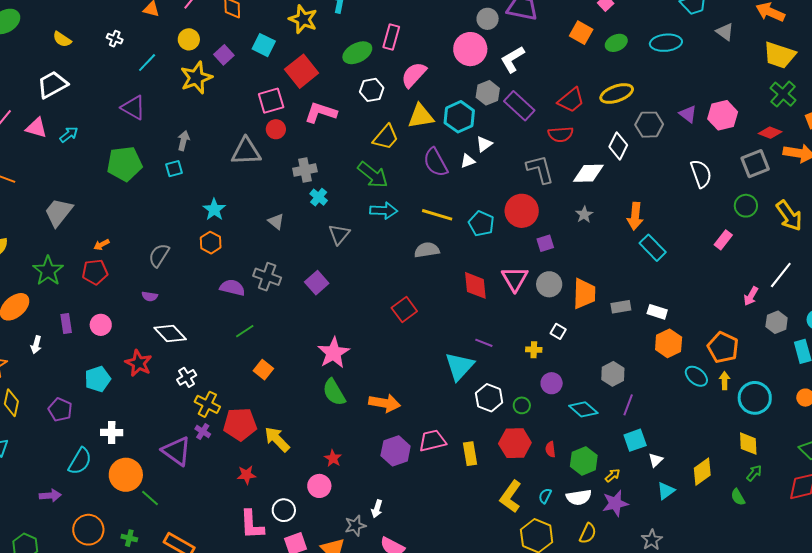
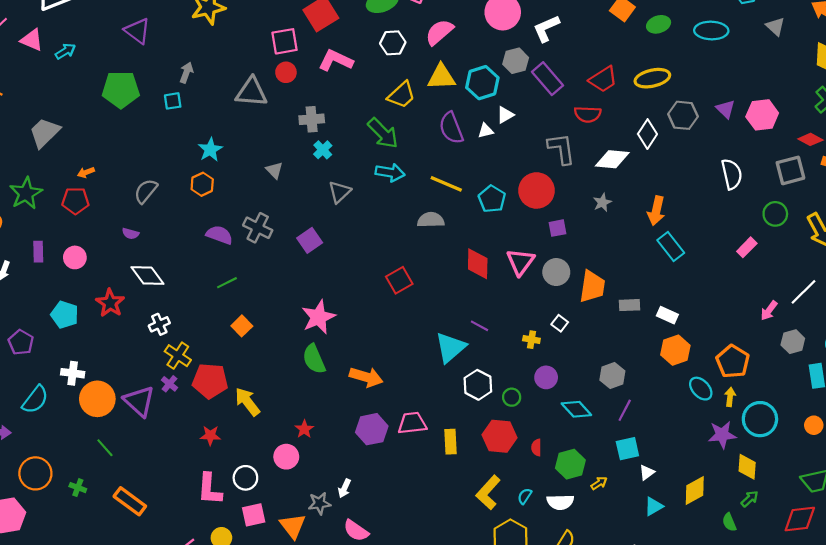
cyan pentagon: (98, 379) -> (65, 315), turned 30
orange circle: (126, 475) -> (97, 399), moved
purple star: (615, 503) -> (722, 435), moved

